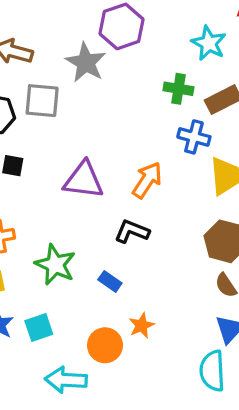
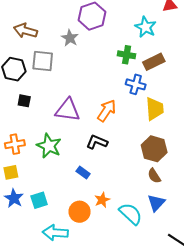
gray star: (86, 63) -> (70, 38), size x0.7
green star: (55, 265) -> (49, 146), moved
cyan semicircle: (212, 371) -> (131, 214), moved, turned 135

